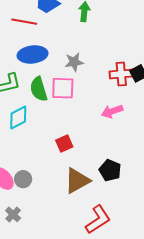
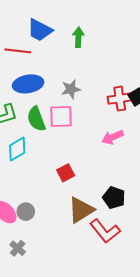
red L-shape: (98, 220) -> (105, 231), moved, turned 88

